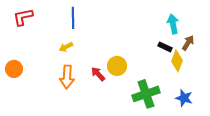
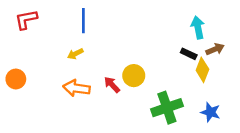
brown arrow: (188, 43) -> (215, 49), turned 35
orange arrow: (67, 77) -> (76, 88), turned 95

